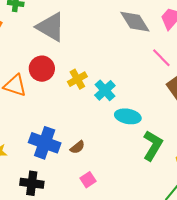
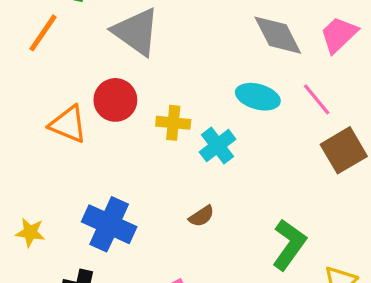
yellow cross: (77, 79) -> (173, 123), turned 30
cyan ellipse: (128, 116) -> (258, 97), moved
brown semicircle: (77, 147) -> (202, 216), moved

